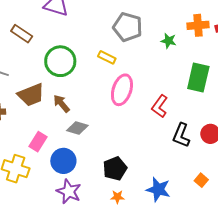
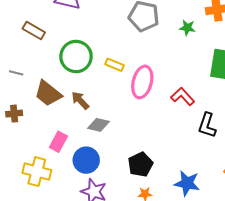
yellow rectangle: (107, 57) -> (114, 65), moved
brown trapezoid: (31, 95) -> (48, 93), turned 64
red L-shape: (160, 106) -> (183, 97), turned 105

